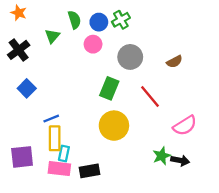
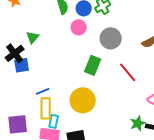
green triangle: (52, 36) -> (33, 37), moved
black cross: (19, 50) -> (15, 53), moved
blue square: (27, 88) -> (22, 65), turned 35
yellow circle: (114, 126) -> (83, 100), moved

